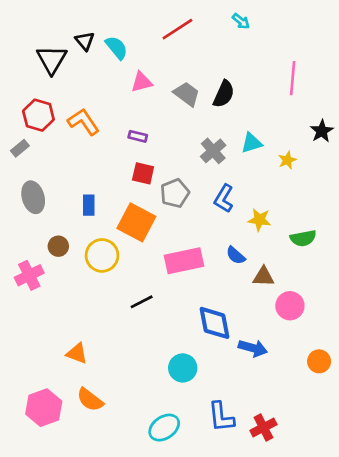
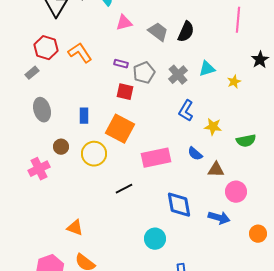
gray pentagon: (175, 193) -> (144, 73), moved
blue arrow: (253, 348) -> (219, 218), moved

